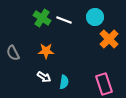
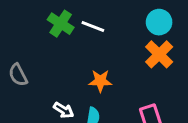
cyan circle: (95, 17) -> (159, 22), moved
orange star: (46, 51) -> (100, 81), moved

